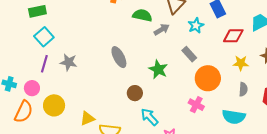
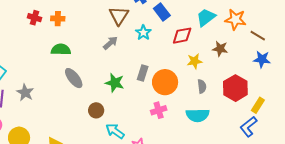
green semicircle: (142, 15) -> (61, 49), moved
gray rectangle: (189, 54) -> (143, 73), moved, turned 70
gray star: (69, 62) -> (25, 93), turned 30
pink cross: (196, 105) -> (159, 110), turned -35

